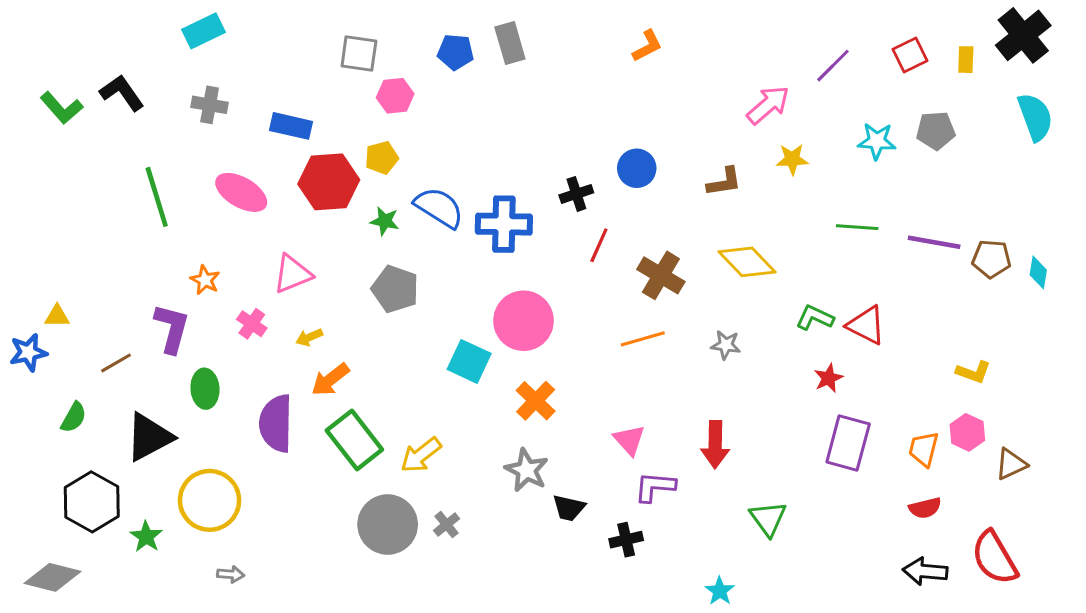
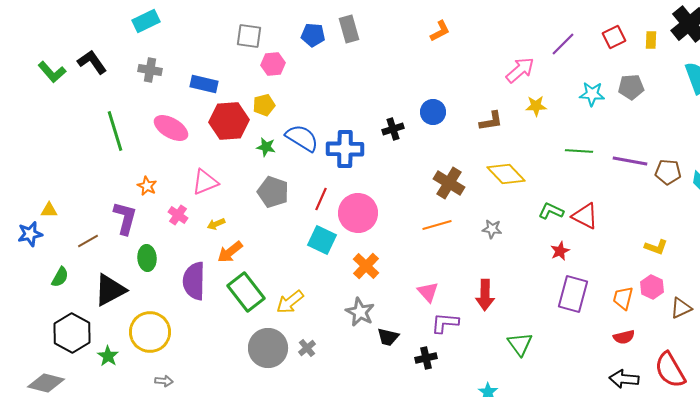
red line: (599, 245) -> (321, 199), moved

